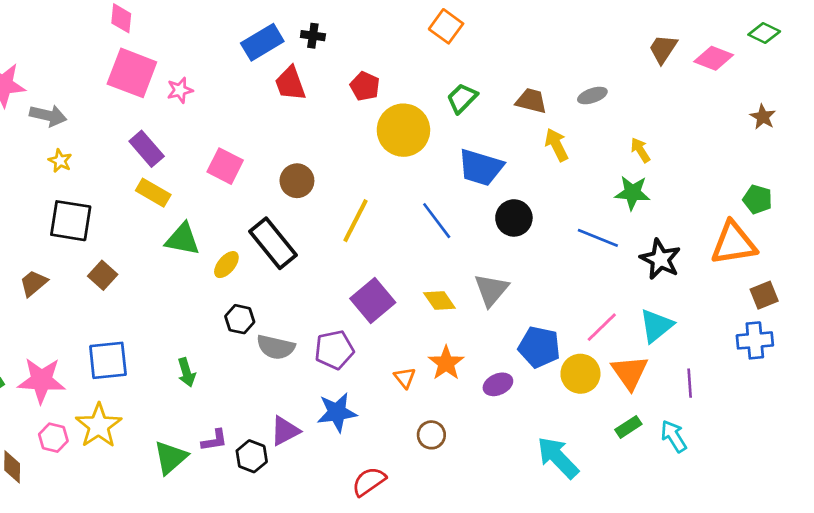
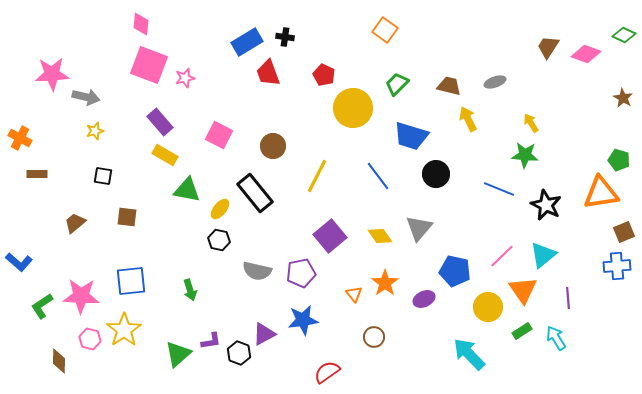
yellow star: (60, 161) -> (95, 131), turned 30
black square: (71, 221) -> (103, 176), size x0.6
brown square: (103, 275) -> (127, 217), turned -35
black hexagon: (240, 319) -> (219, 240), moved
yellow circle: (580, 374) -> (488, 307), moved

